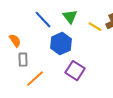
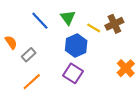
blue hexagon: (61, 44) -> (76, 45), moved
gray rectangle: (23, 60) -> (29, 55), moved, turned 48

